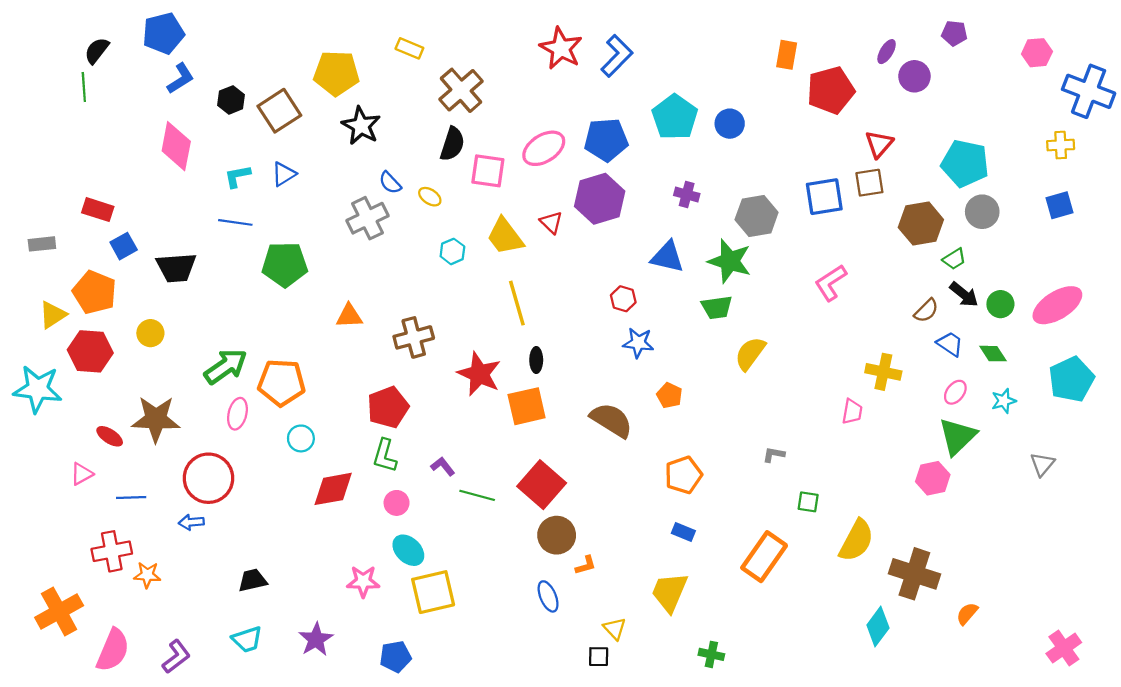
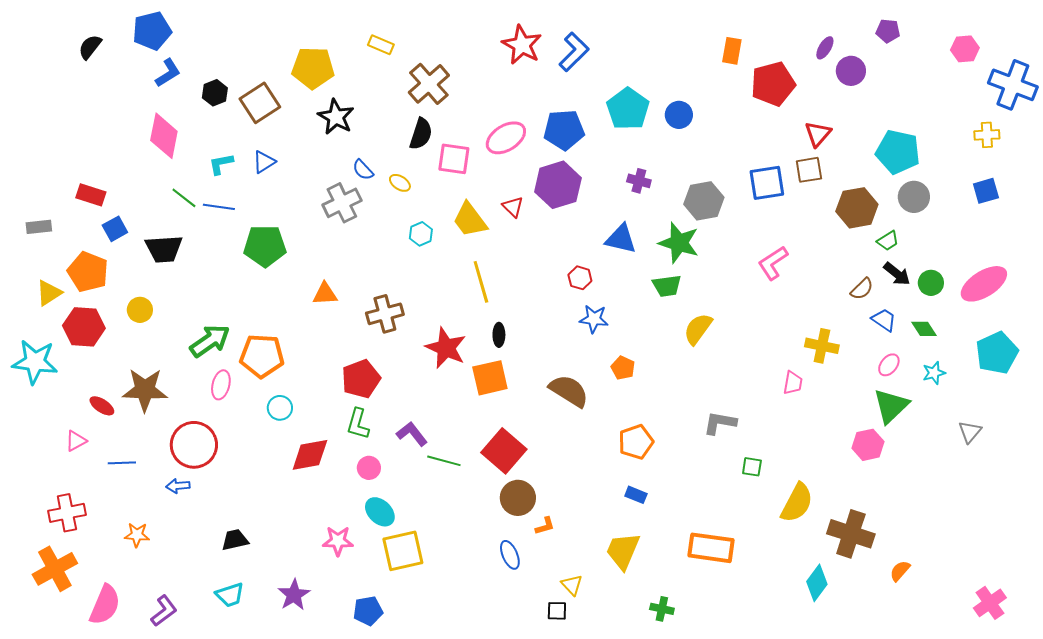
green line: (84, 87) -> (184, 198), moved, turned -48
gray L-shape: (774, 455) -> (720, 423), size x1.6
purple L-shape: (443, 466) -> (412, 434), size x1.4
red cross: (112, 551) -> (67, 513), moved
orange rectangle: (764, 557) -> (711, 548), moved, turned 63

